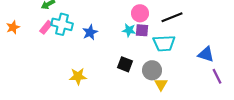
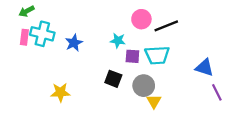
pink circle: (140, 13) -> (141, 19), moved
pink rectangle: (46, 27) -> (24, 37), turned -32
purple square: (142, 30) -> (132, 56), moved

